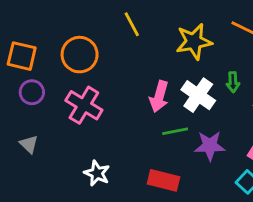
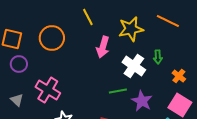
pink arrow: (159, 97) -> (103, 47), moved
pink cross: (84, 105) -> (48, 90), moved
purple star: (210, 146) -> (142, 101), turned 30

